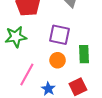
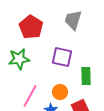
orange circle: (58, 60) -> (60, 92), moved

